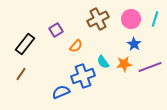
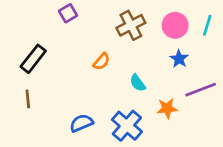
purple square: (56, 30) -> (68, 13), moved
orange star: (124, 64) -> (167, 108), moved
brown line: (21, 74) -> (28, 99), turned -40
blue cross: (83, 76) -> (127, 126), moved, turned -30

